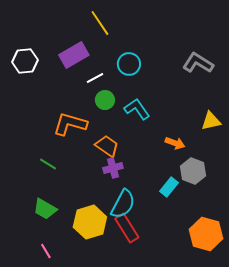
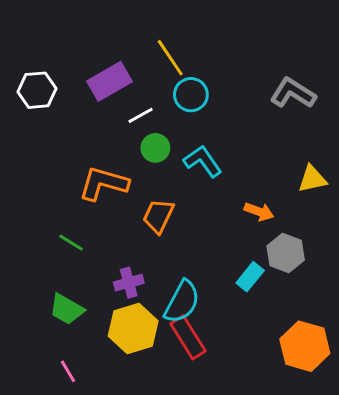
yellow line: (100, 23) -> (170, 58), moved
orange trapezoid: (107, 146) -> (158, 216), turned -100
purple cross: (113, 168) -> (129, 283), moved

